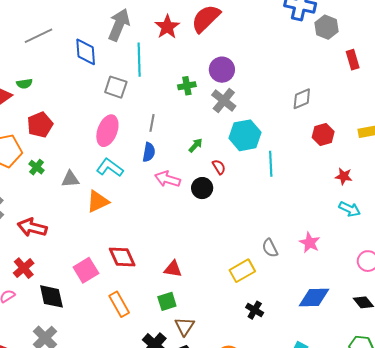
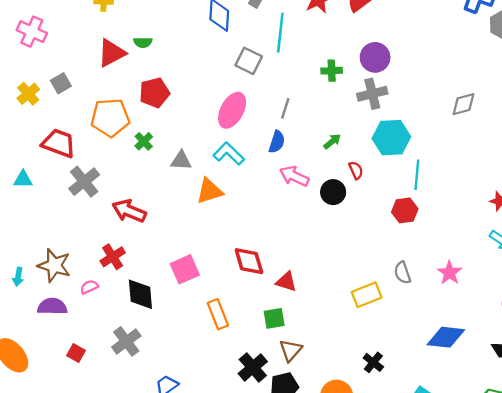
gray cross: (224, 101) -> (372, 94), turned 30
red hexagon: (323, 135) -> (405, 210), moved
red diamond: (122, 257) -> (249, 261), moved
black cross: (255, 310) -> (373, 362), moved

